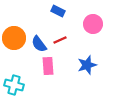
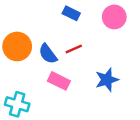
pink circle: (93, 24) -> (114, 17), moved
pink rectangle: (48, 66) -> (59, 81), turned -60

